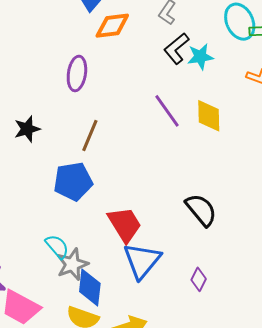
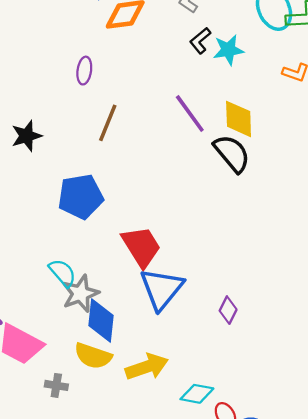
black L-shape: (176, 49) -> (200, 41), size x0.7
purple ellipse: (77, 73) -> (84, 71), size x0.7
brown line: (90, 135) -> (108, 123), moved
black semicircle: (201, 210) -> (232, 153), moved

